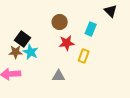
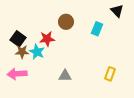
black square: (23, 39) -> (18, 39), moved
red star: (67, 43) -> (47, 39), moved
yellow rectangle: (84, 56) -> (110, 74), moved

